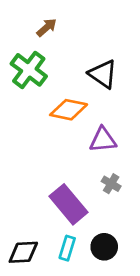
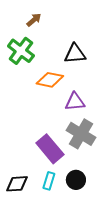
black triangle: (103, 74) -> (75, 54), turned -40
gray cross: (111, 184) -> (81, 134), size x2.0

